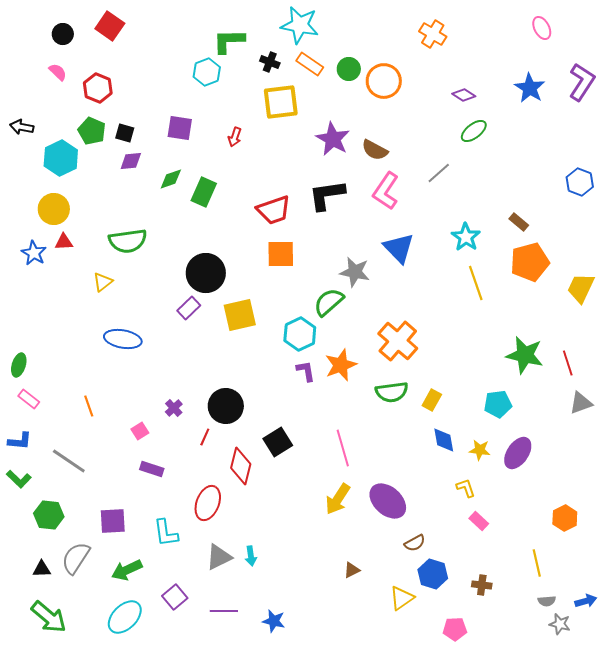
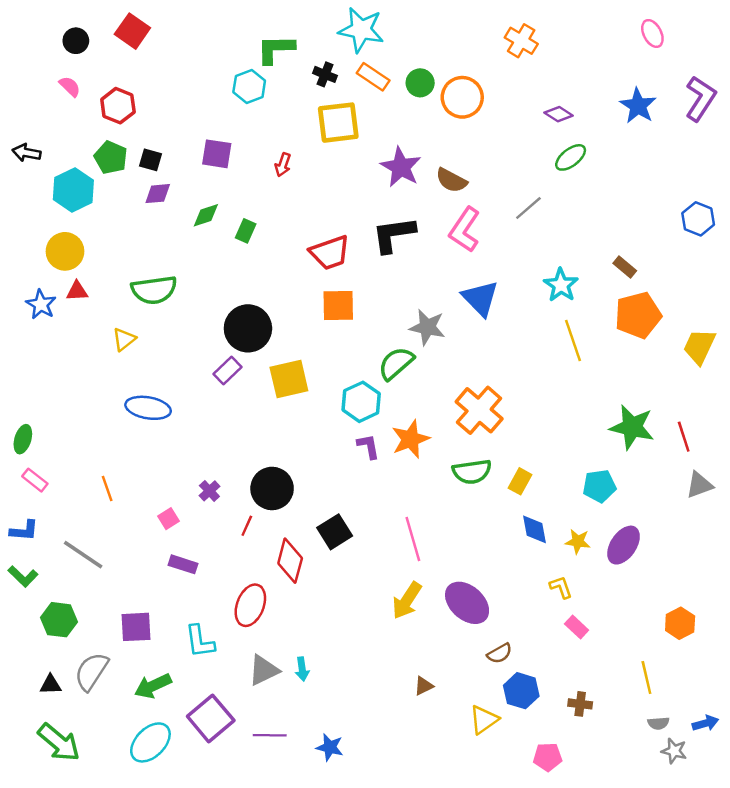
green rectangle: (204, 192) -> (246, 231), size x0.7
purple square: (175, 597) -> (211, 718), size x1.5

